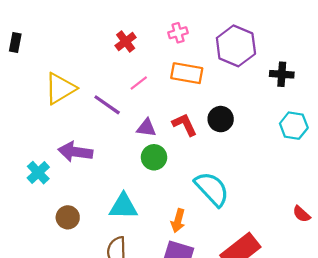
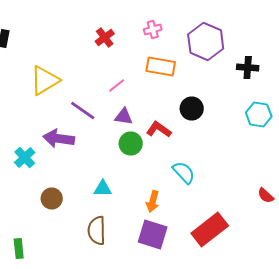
pink line: (139, 83) -> (117, 86), moved
purple line: (107, 105) -> (83, 110), moved
red L-shape: (185, 125) -> (159, 130), moved, turned -30
cyan semicircle: (212, 189) -> (184, 172), size x0.7
cyan triangle: (123, 206) -> (103, 188), size x0.7

